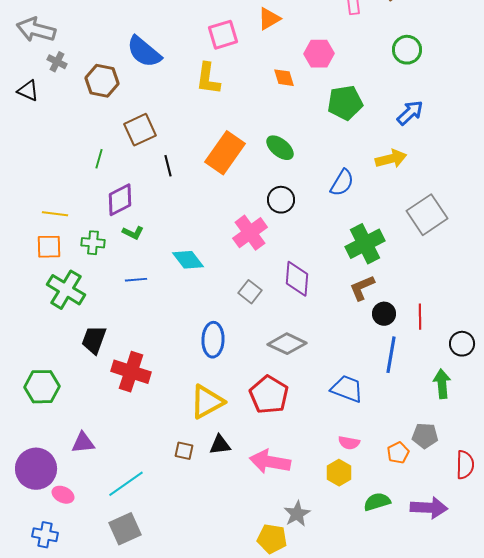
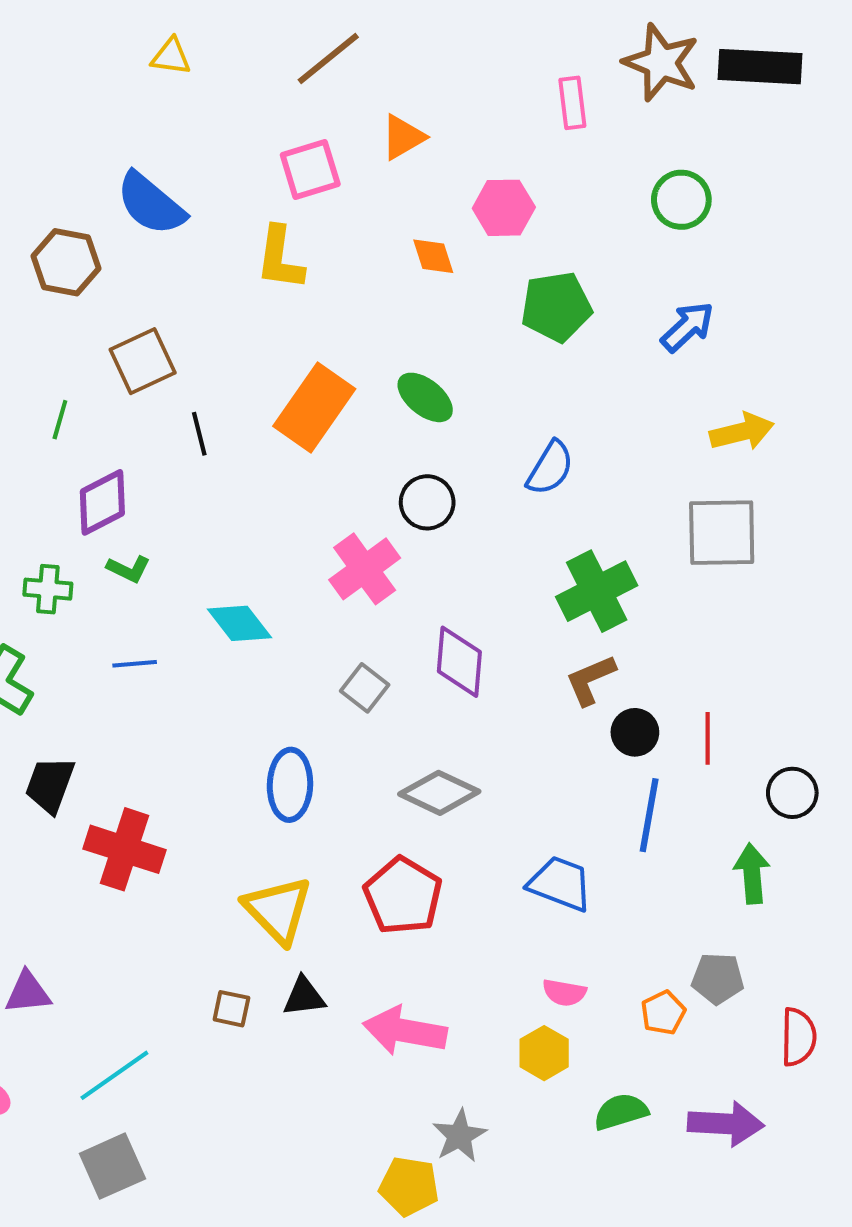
yellow arrow: (391, 159) -> (742, 432), moved
gray square: (427, 215) -> (722, 533), turned 33
yellow triangle: (207, 402) -> (278, 910), turned -45

